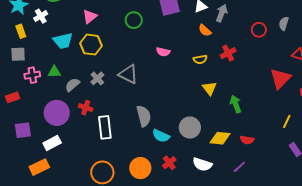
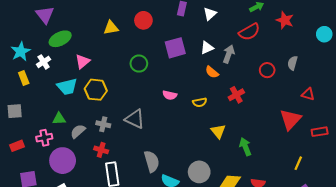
pink triangle: (90, 17) -> (82, 62), moved
gray square: (18, 54) -> (15, 111), moved
yellow semicircle: (200, 59) -> (200, 102), moved
pink cross: (32, 75) -> (44, 138), moved
gray cross: (97, 78) -> (103, 124), turned -32
red cross: (86, 108) -> (101, 150), moved

